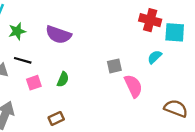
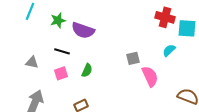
green star: (17, 31) -> (58, 20), moved
black line: (23, 60) -> (62, 51), moved

